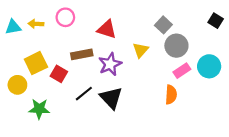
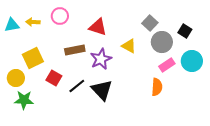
black square: (216, 21) -> (185, 31), moved
yellow triangle: (140, 50) -> (129, 46), turned -42
red square: (59, 74) -> (54, 78), moved
green star: (39, 109) -> (24, 100), moved

